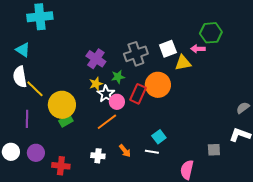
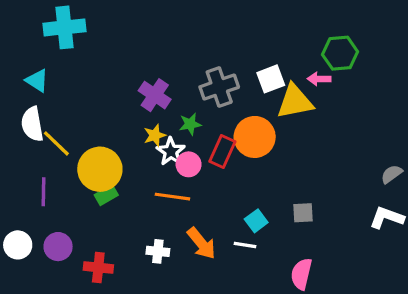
yellow triangle: (183, 63) -> (295, 102), size x1.4
orange line: (107, 122) -> (172, 197), turned 45
gray square: (214, 150) -> (303, 213), moved
orange arrow: (125, 151) -> (201, 243), size x1.5

